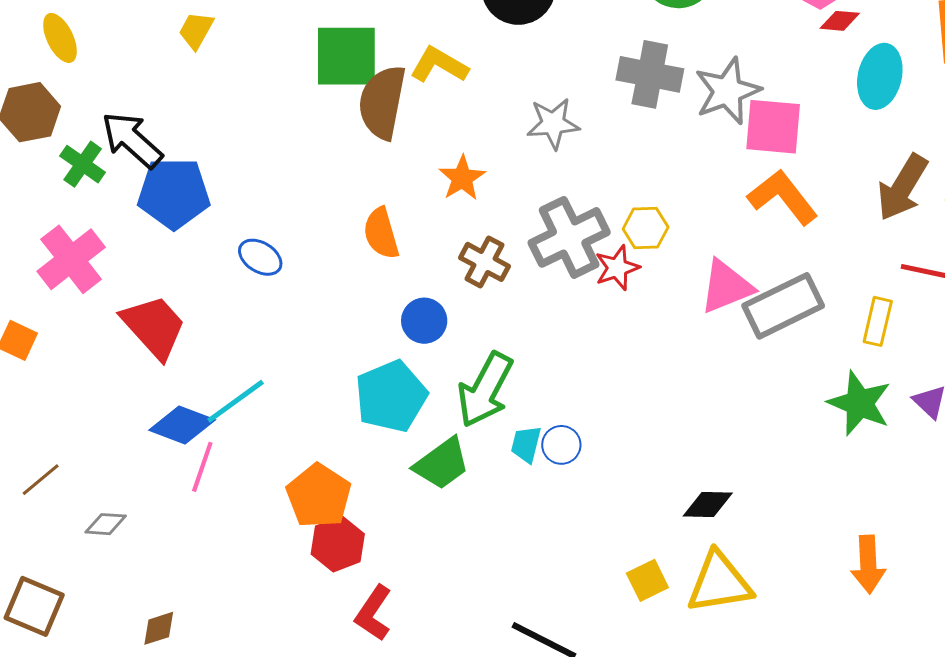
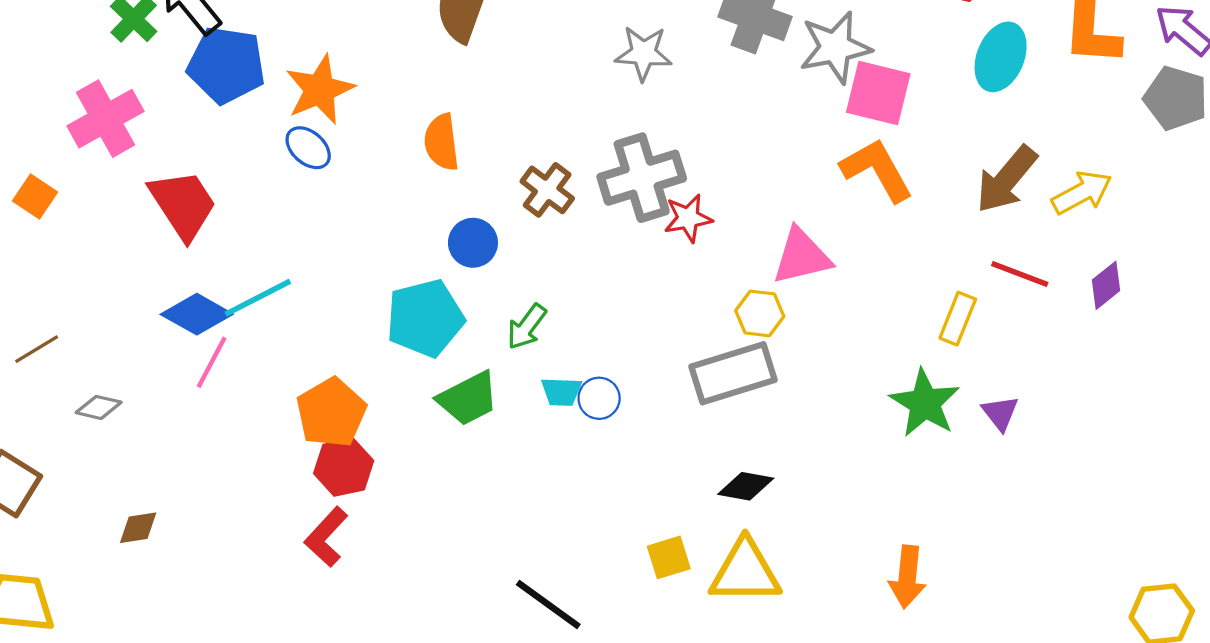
orange star: (462, 178) -> (320, 90), moved, size x1.4
yellow hexagon: (646, 228) -> (760, 313), moved
gray rectangle: (783, 306) -> (733, 373), moved
green arrow: (485, 390) -> (527, 327), size x0.6
cyan trapezoid: (526, 444) -> (561, 392), turned -111
red L-shape: (373, 613) -> (326, 537), moved

